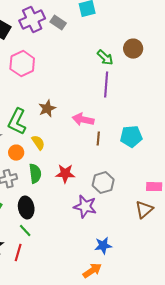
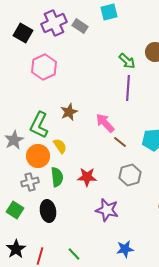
pink arrow: (83, 120) -> (105, 123), turned 35
brown line: (98, 139) -> (120, 142), turned -56
orange circle: (16, 153) -> (38, 156), size x1.5
gray hexagon: (103, 183) -> (130, 175), moved
green line: (25, 231) -> (74, 254), moved

